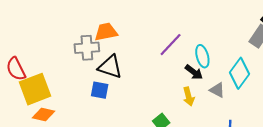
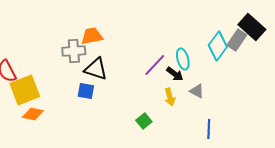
purple line: (171, 45) -> (155, 65), moved
cyan diamond: (239, 73) -> (218, 46), moved

